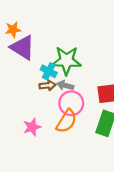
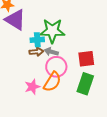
cyan cross: (49, 71) -> (37, 40), turned -32
pink star: (32, 127) -> (32, 87), moved

